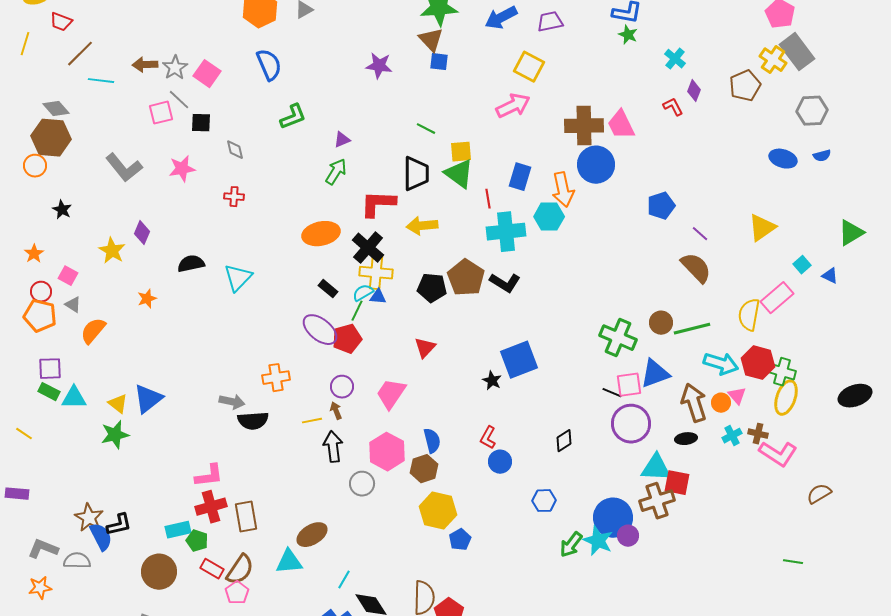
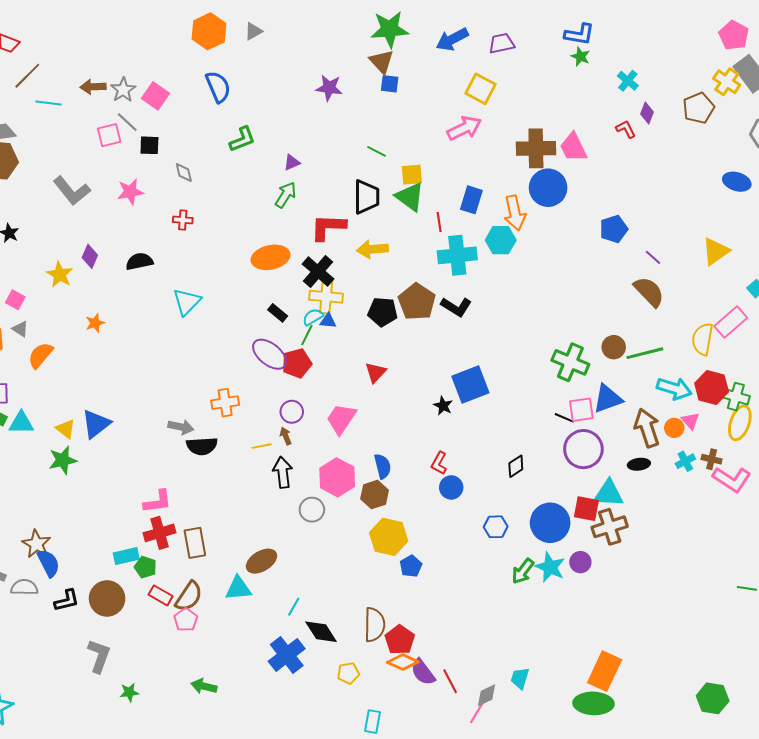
black semicircle: (191, 264) -> (139, 261), moved
red square: (677, 483) -> (586, 509), moved
blue circle: (613, 518) -> (550, 523), moved
black L-shape: (119, 525) -> (67, 600), moved

